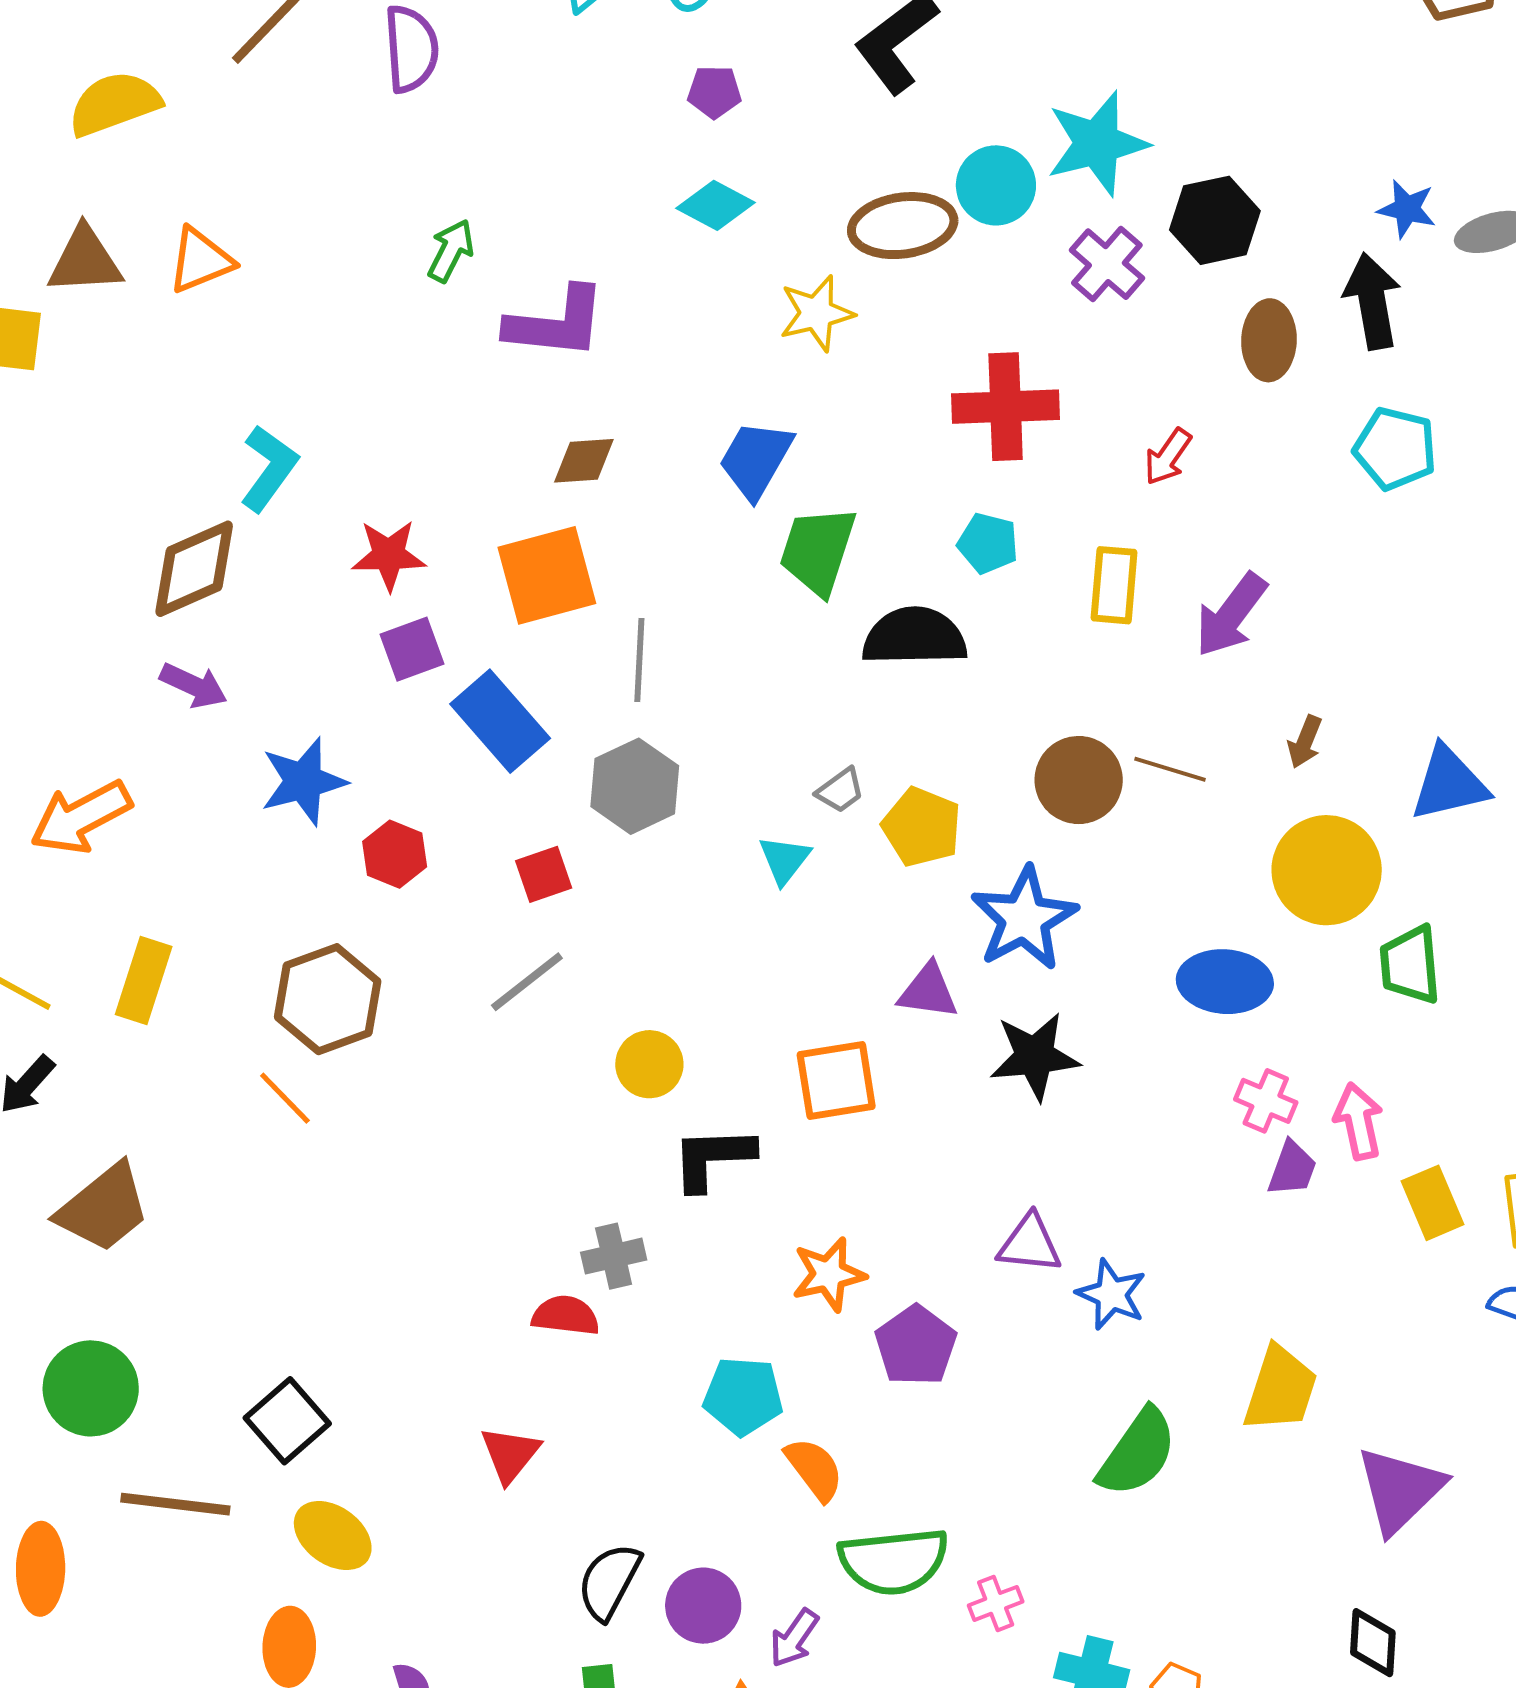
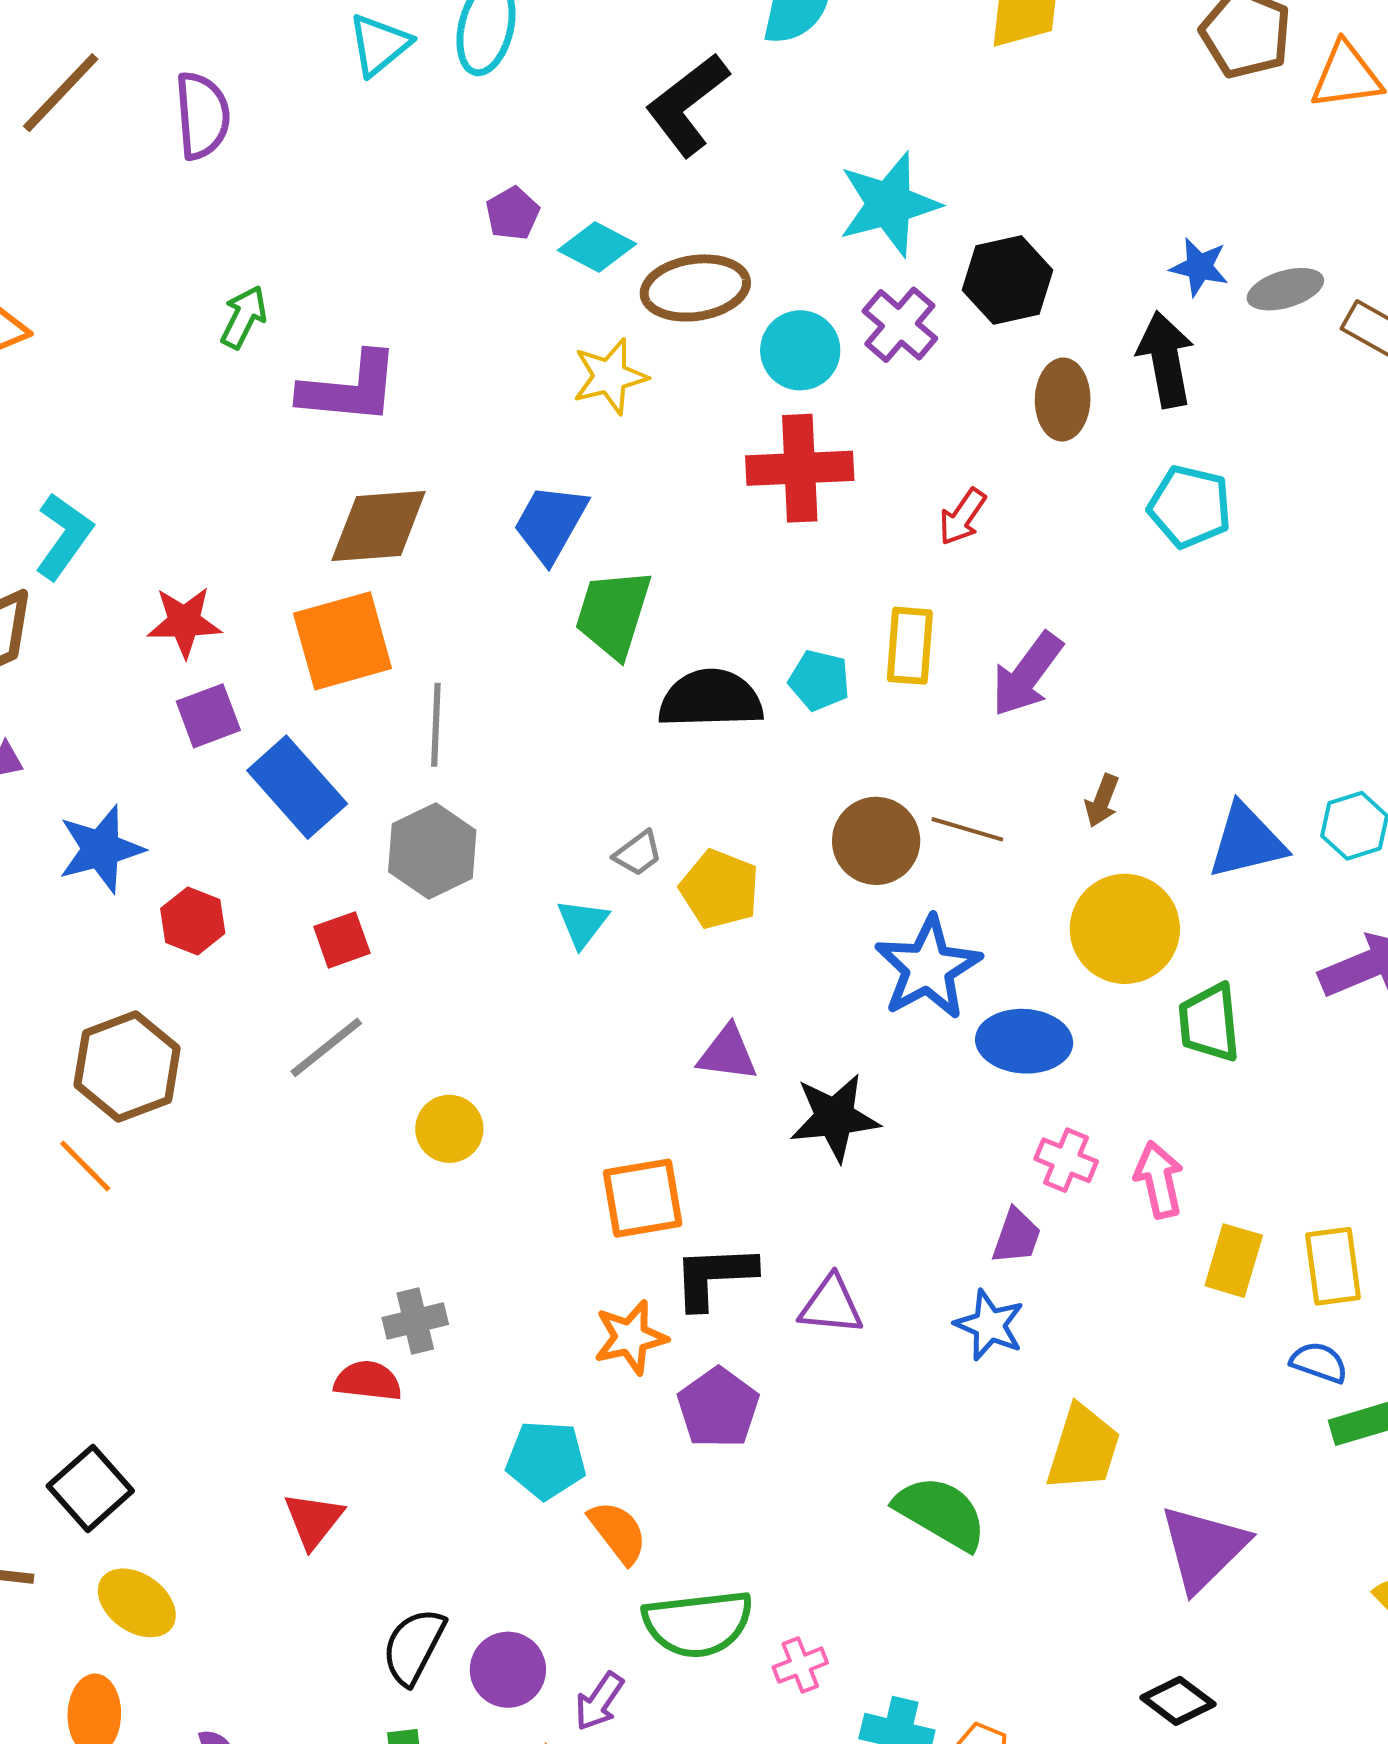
purple pentagon: (714, 92) -> (513, 213), moved, turned -30
cyan circle: (996, 185) -> (800, 350), moved
cyan diamond: (715, 205) -> (597, 247), moved
brown diamond: (584, 461) -> (379, 526), size x1.6
cyan pentagon: (988, 543) -> (819, 680), moved
blue star: (1024, 919) -> (928, 968), moved
orange square: (836, 1080) -> (643, 1198), moved
black L-shape: (713, 1158) -> (714, 1276), moved
purple trapezoid: (1292, 1169) -> (1016, 1236), moved
yellow rectangle: (1433, 1203) -> (1234, 1261), turned 40
blue star: (1111, 1294) -> (989, 1325), moved
green semicircle: (1137, 1453) -> (941, 1513), turned -94
black diamond: (1373, 1643) -> (1178, 1701), turned -56

